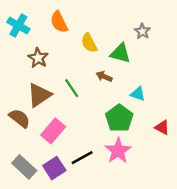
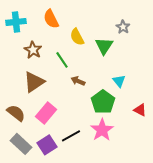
cyan cross: (18, 25) -> (16, 22), turned -36
green triangle: (120, 53) -> (104, 46), turned 48
brown arrow: (104, 76) -> (78, 81), moved
green line: (72, 88) -> (62, 60), moved
cyan triangle: (138, 94) -> (119, 81), turned 32
brown semicircle: (20, 118) -> (16, 113), moved

